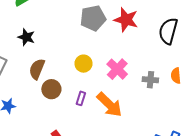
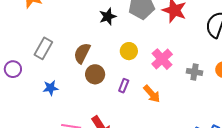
black star: (26, 37) -> (108, 17), moved, turned 30
orange arrow: (109, 105) -> (152, 94), size x0.7

